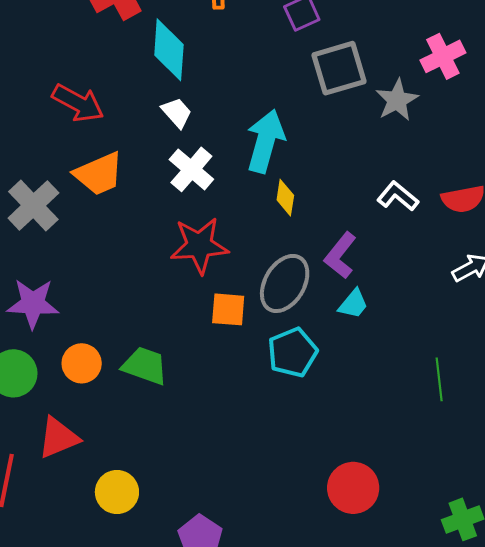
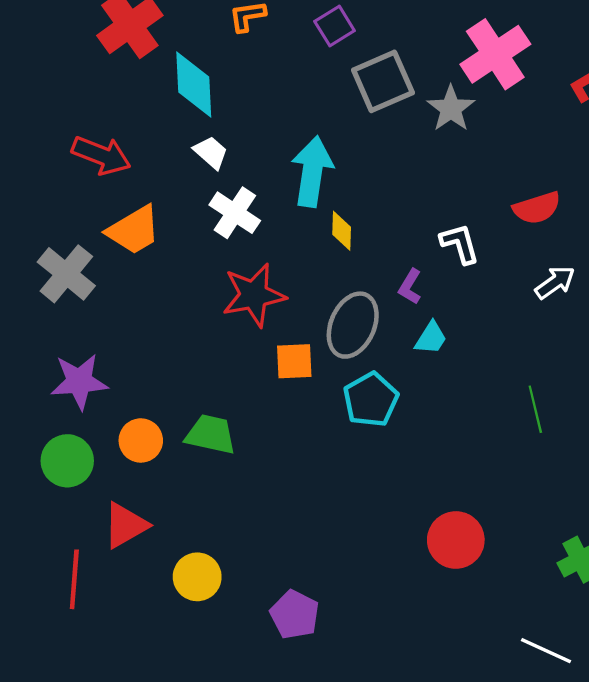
pink cross: (443, 56) -> (495, 54), size x1.4
white L-shape: (398, 196) -> (460, 244), moved, turned 42
purple L-shape: (340, 255) -> (410, 287), size x0.7

